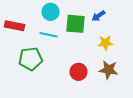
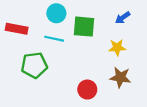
blue arrow: (98, 16) -> (123, 18), moved
red circle: (78, 72) -> (87, 90), moved

